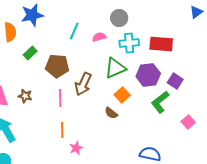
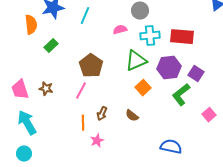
cyan line: (74, 31) -> (85, 16), moved
brown pentagon: (57, 66) -> (91, 66), moved, turned 30
brown arrow: (83, 84) -> (102, 114), moved, size x0.6
pink line: (60, 98) -> (81, 91), turned 30
brown semicircle: (111, 113) -> (132, 116), moved

